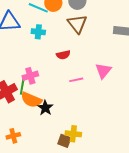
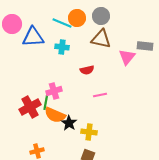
brown triangle: (77, 24) -> (101, 39), turned -40
pink triangle: (103, 71) -> (127, 57), moved
yellow cross: (73, 134) -> (89, 132), moved

